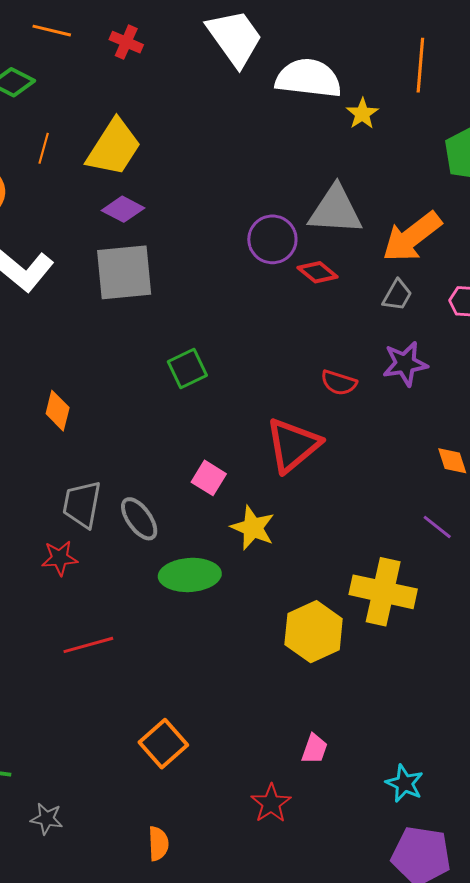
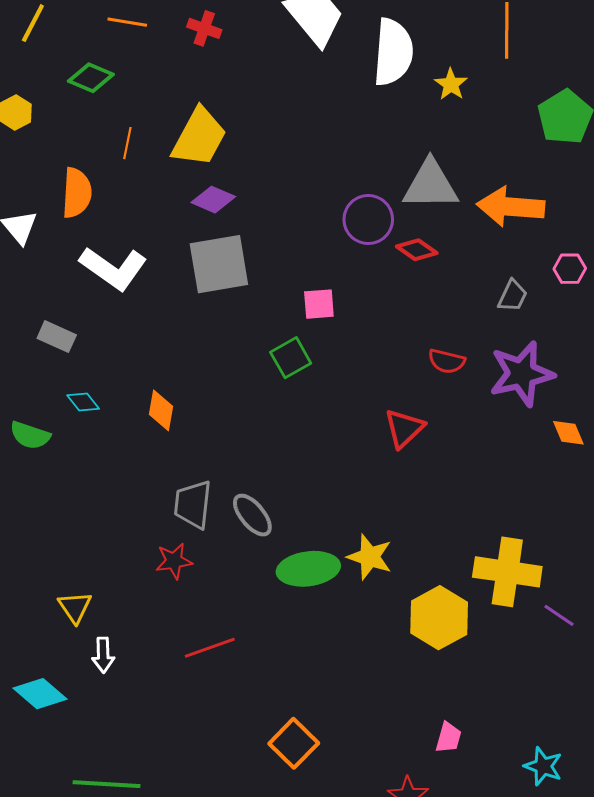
white semicircle: (308, 78) -> (393, 52), turned 92
orange arrow: (412, 237) -> (511, 207), turned 46
gray trapezoid: (397, 295) -> (513, 296), moved
purple star: (405, 364) -> (522, 374), moved, size x1.4
red triangle: (293, 445) -> (404, 428), size x0.7
pink square: (209, 478) -> (319, 304), moved, turned -32
purple line: (437, 527) -> (559, 615), moved
yellow star: (253, 528) -> (370, 557), moved

